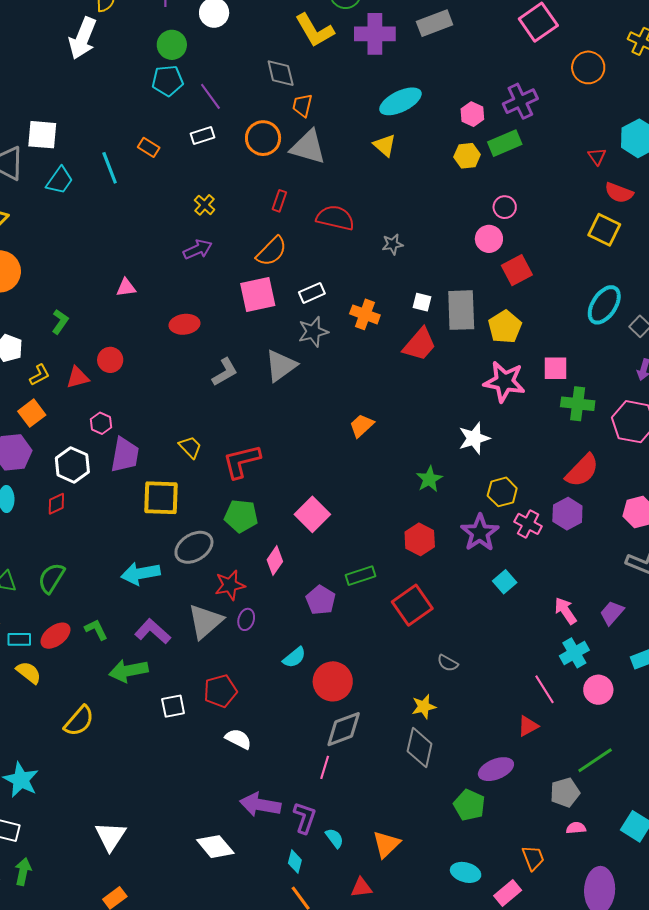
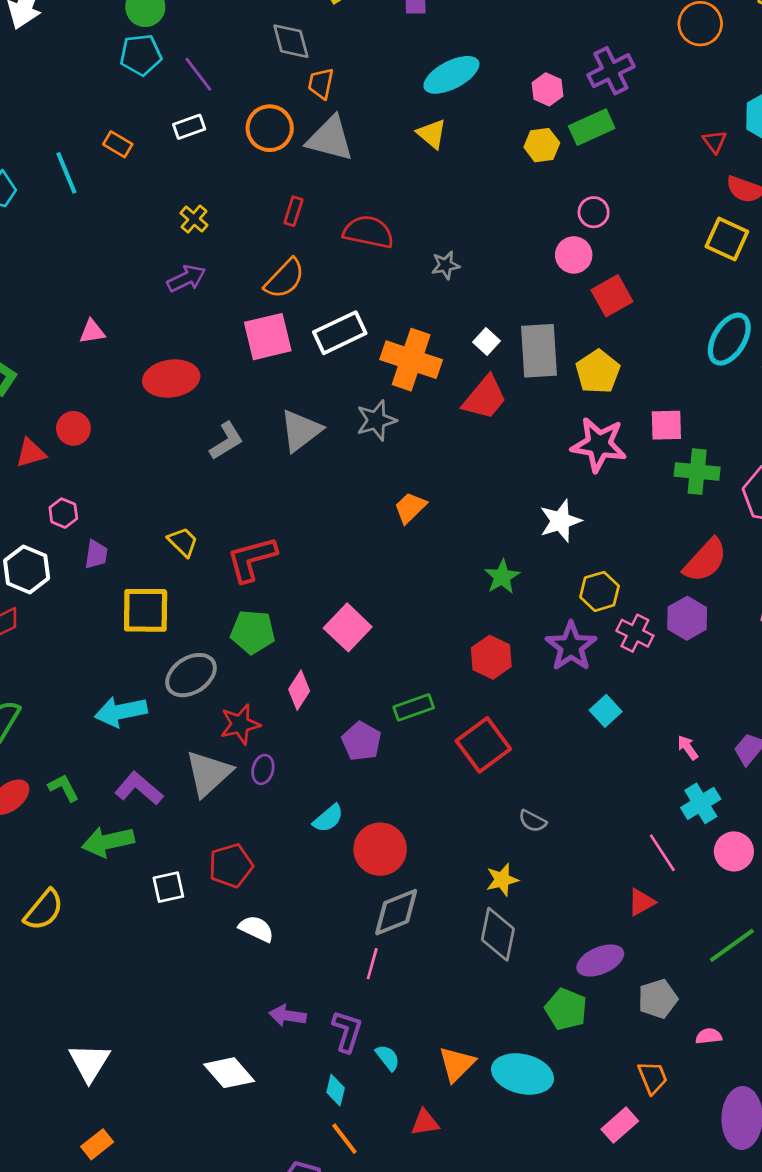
white rectangle: (312, 293) -> (340, 333), size x1.5
white square: (422, 302) -> (487, 341), turned 30
orange cross: (365, 314) -> (411, 360), size x1.5
red ellipse: (184, 324) -> (171, 379), size x1.4
gray star: (313, 332) -> (376, 420), moved
purple trapezoid: (125, 455) -> (96, 554), size x0.6
pink arrow: (566, 611) -> (688, 748), size x0.7
gray pentagon: (565, 792) -> (658, 999), moved
purple arrow: (260, 805) -> (288, 1016), size x0.7
cyan ellipse: (466, 872) -> (523, 1074), moved, size x1.5

